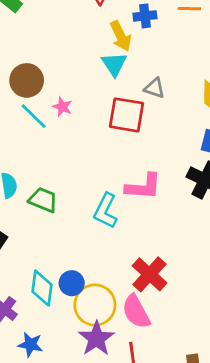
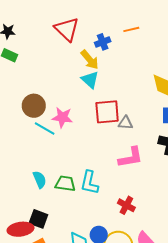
gray triangle: (155, 88) -> (125, 123), moved
pink star: (62, 107) -> (62, 117), size x1.5
cyan L-shape: (106, 211) -> (89, 183), moved
red cross: (150, 274) -> (126, 205), moved, size x0.7

